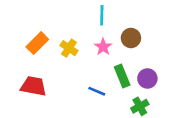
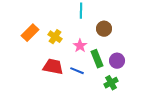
pink star: (103, 47) -> (80, 46), moved
red trapezoid: (33, 86) -> (53, 67), moved

